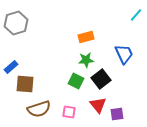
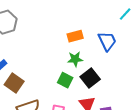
blue trapezoid: (124, 54) -> (107, 41), moved
brown square: (25, 84) -> (14, 83), turned 30

